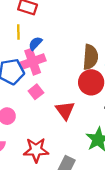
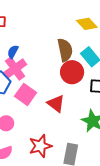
pink square: (36, 92) -> (26, 94), size x1.5

